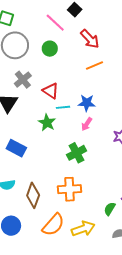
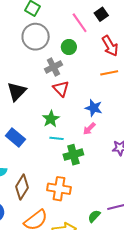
gray cross: (23, 80) -> (53, 67), moved
cyan line: (63, 107) -> (56, 138), moved

